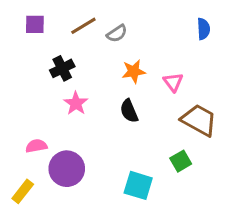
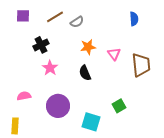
brown trapezoid: (199, 120) -> (141, 65), moved, turned 55
purple circle: (67, 169) -> (58, 106), moved
yellow rectangle: (23, 191) -> (15, 126), turned -35

